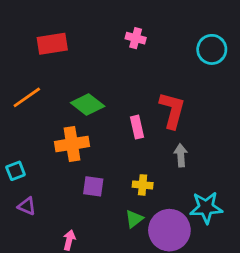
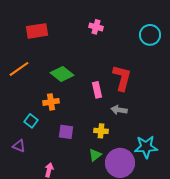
orange cross: (72, 144) -> (51, 102), size x0.7
gray arrow: (181, 155) -> (119, 110), moved, turned -77
cyan square: (16, 171) -> (31, 121), moved, turned -32

